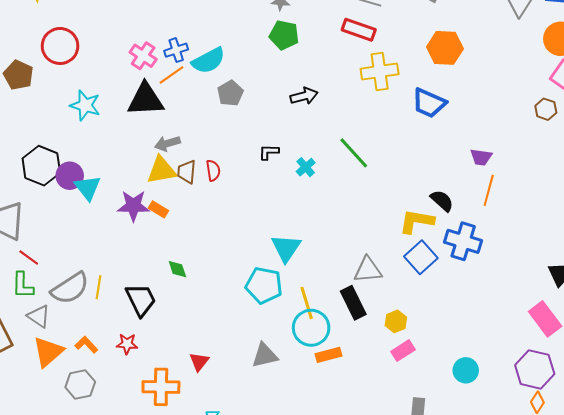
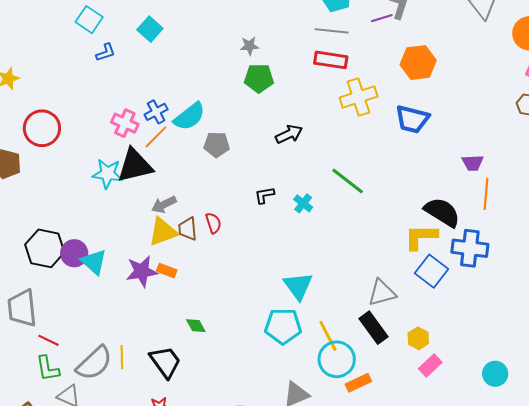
gray pentagon: (230, 93) -> (217, 145), turned -30
cyan star: (85, 105) -> (107, 174), moved
black semicircle: (442, 201) -> (442, 212), size x1.5

